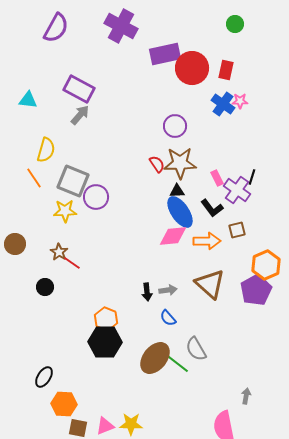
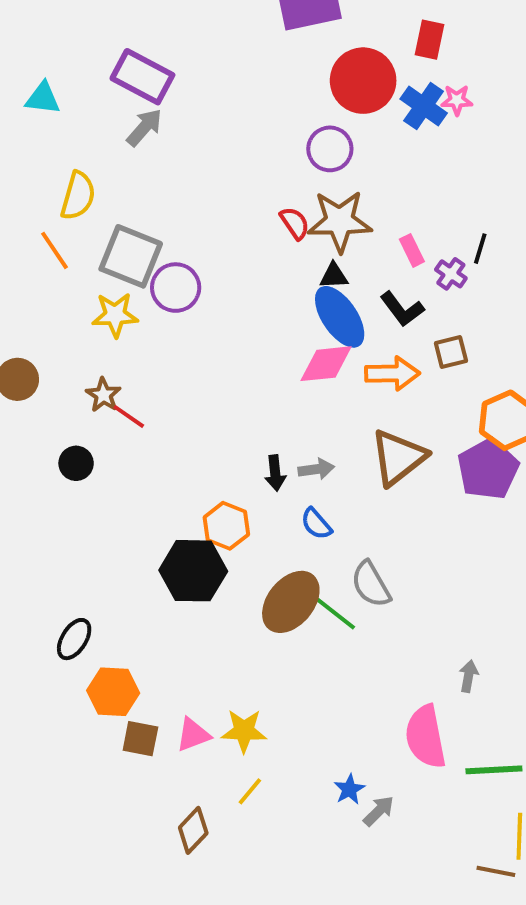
red circle: (192, 68) -> (363, 81), moved
purple cross: (237, 190) -> (451, 274), size x0.6
brown triangle: (210, 284) -> (398, 457), turned 40
orange hexagon: (106, 319) -> (226, 526), moved

